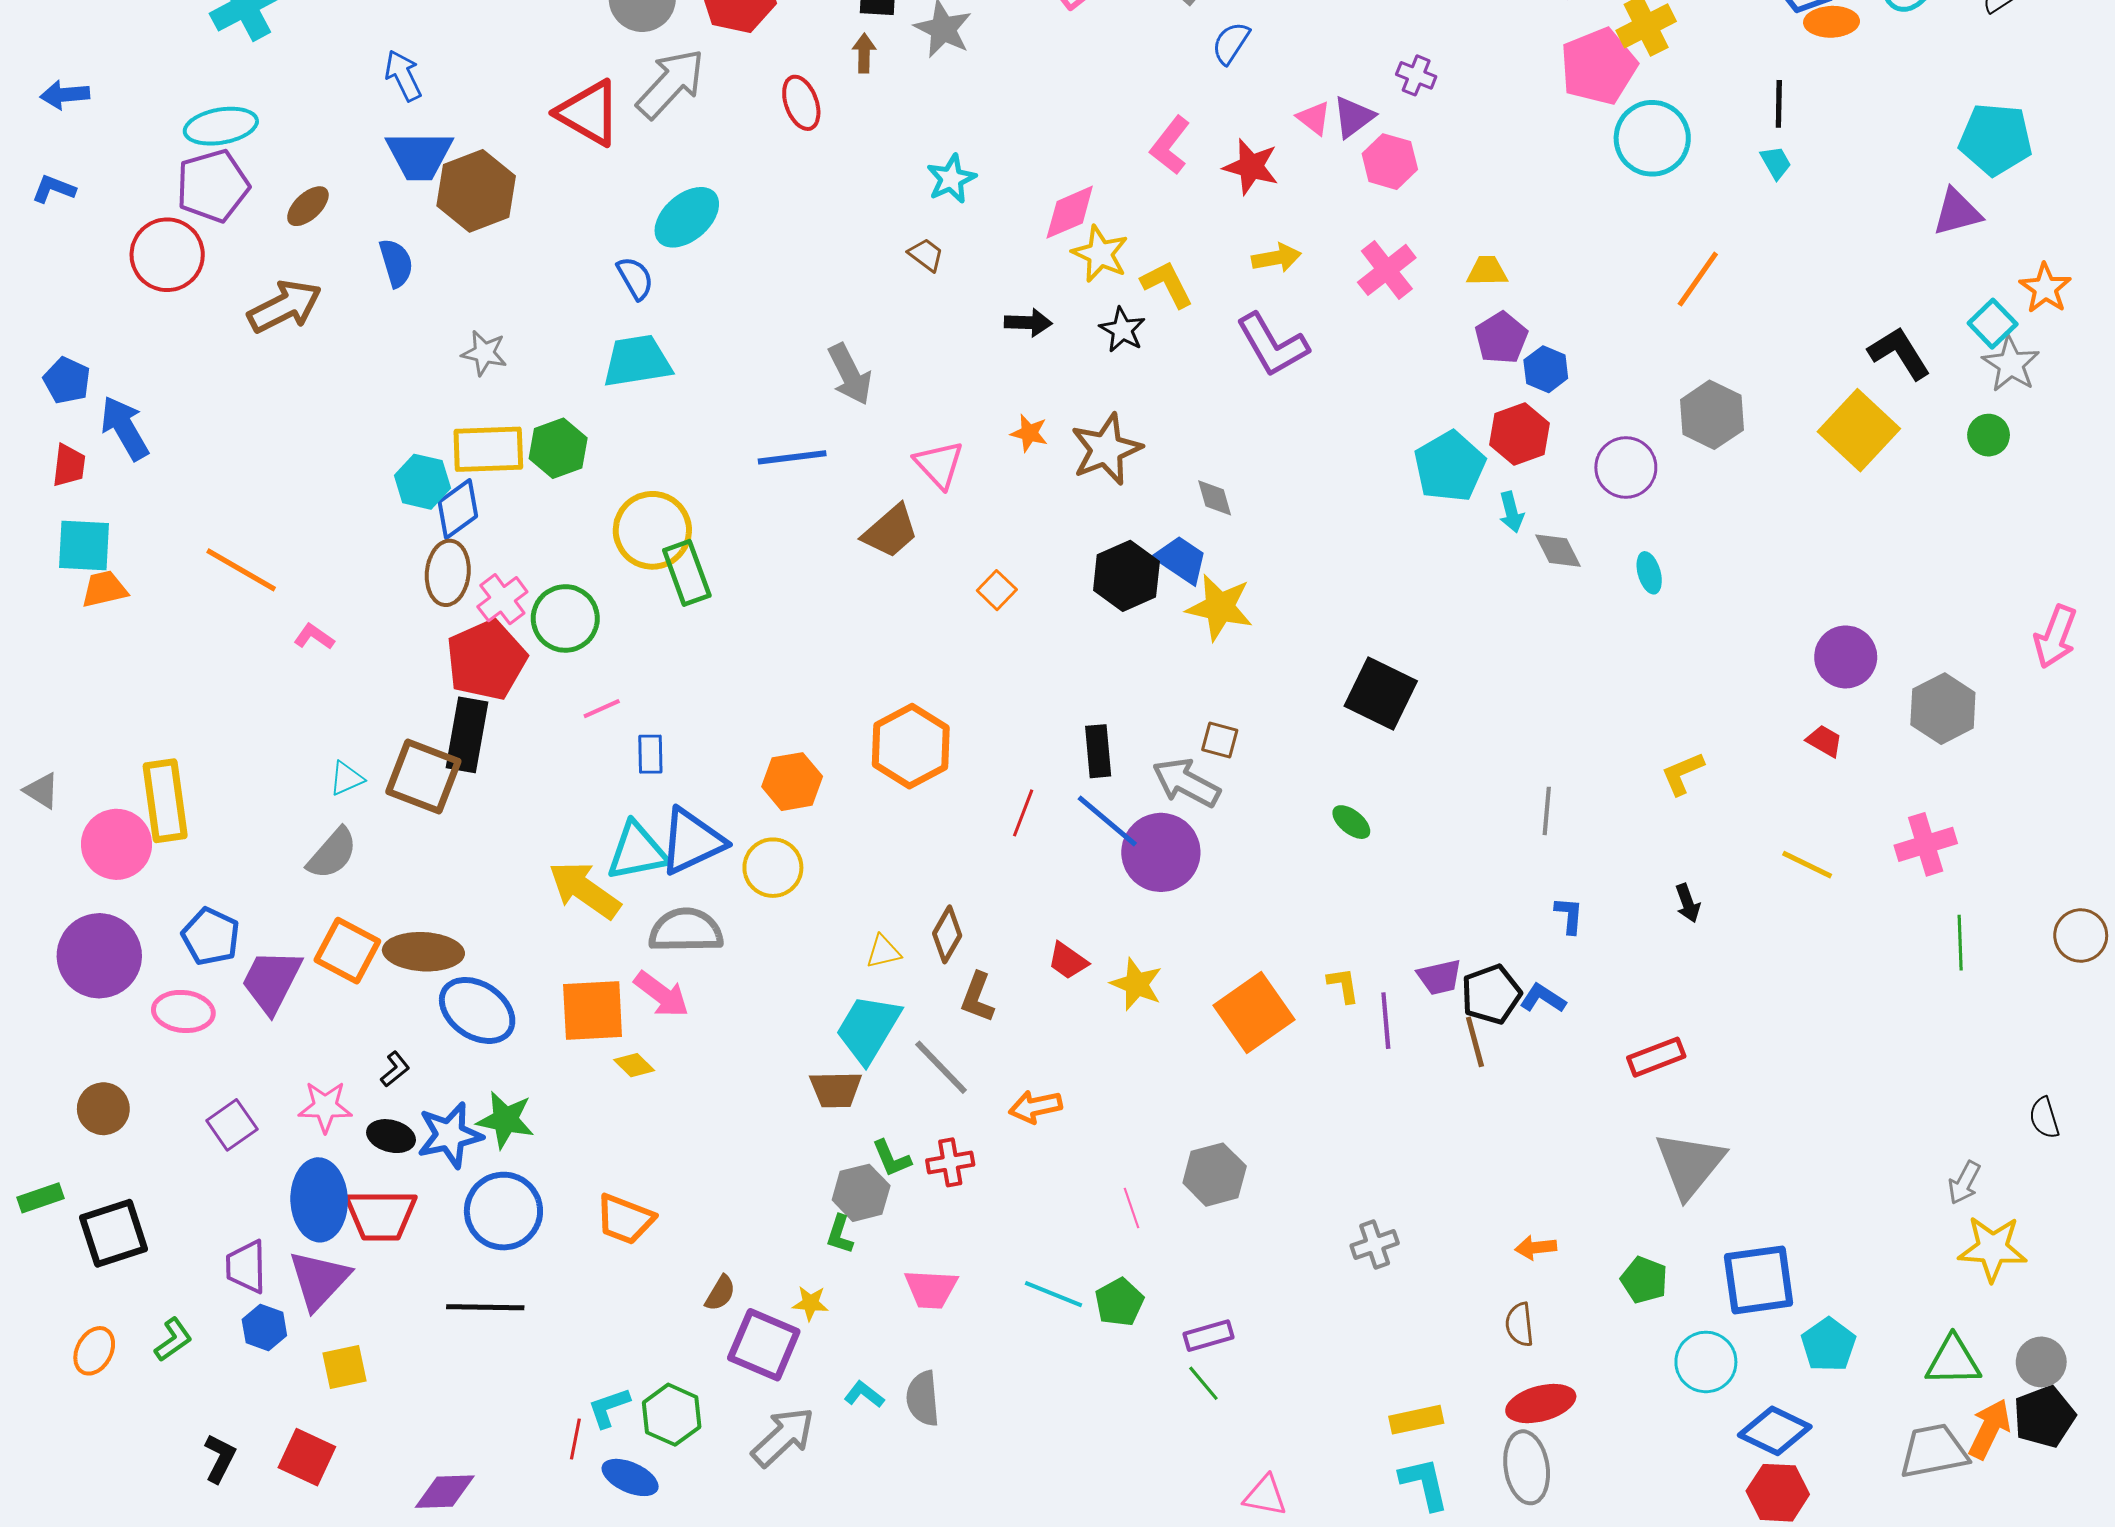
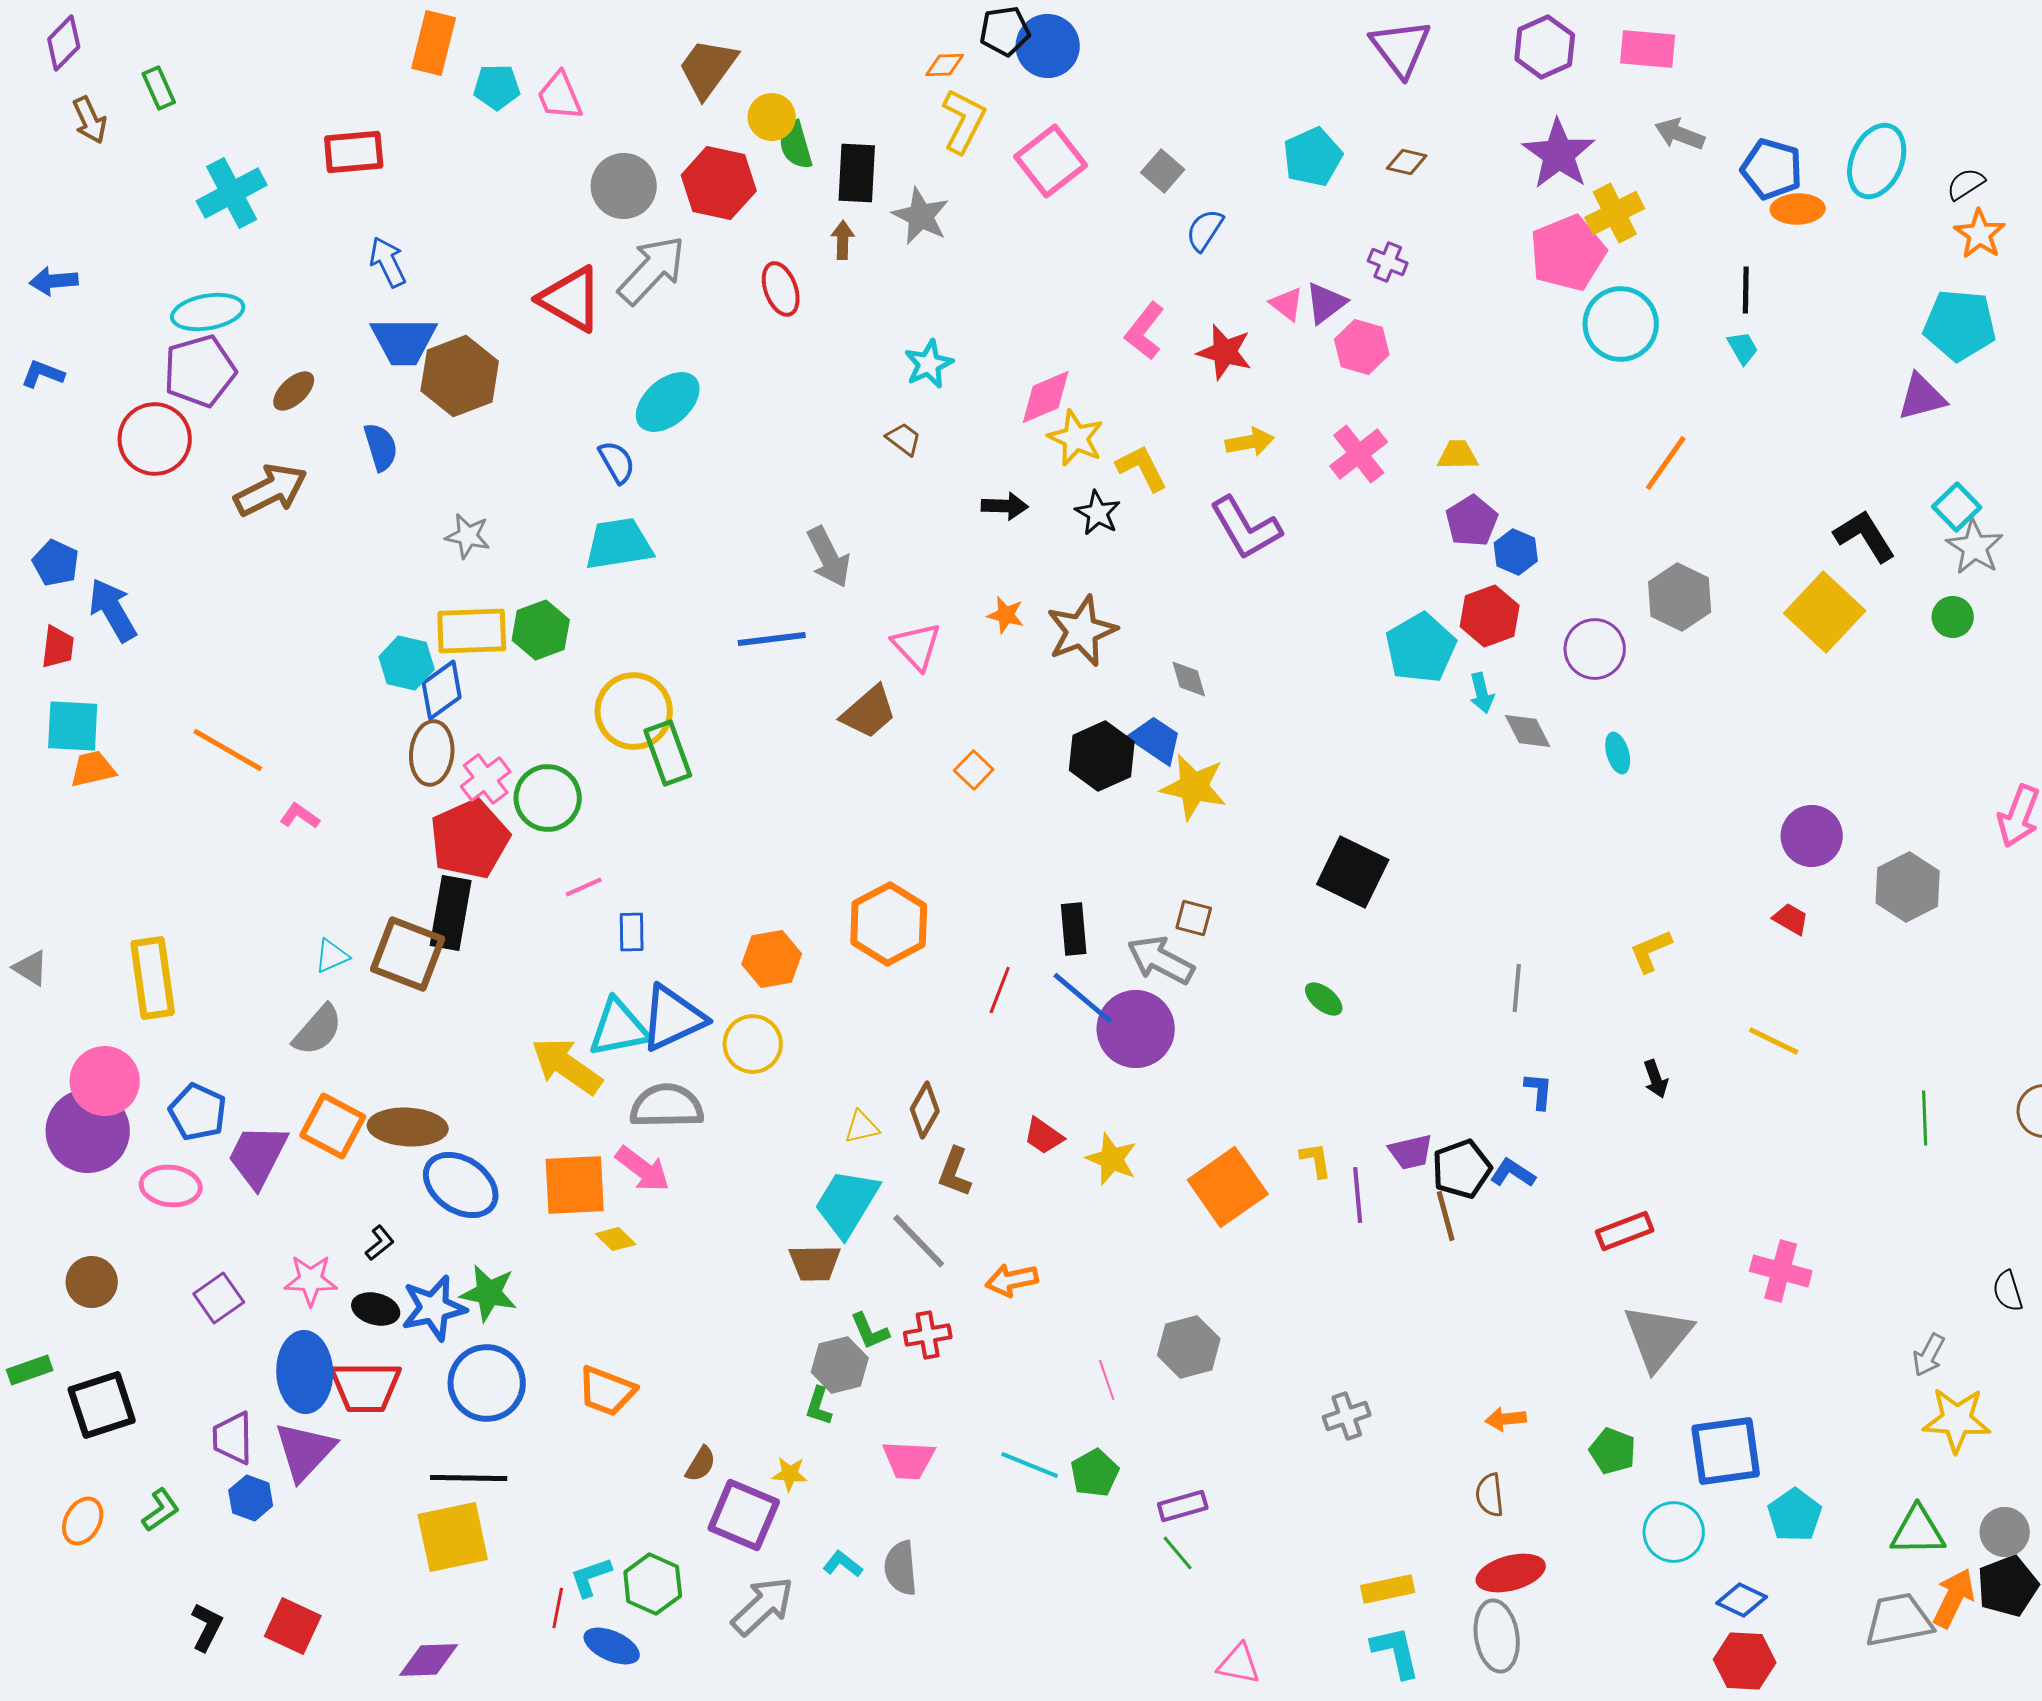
orange star: (2045, 288) -> (1980, 234), moved
pink circle: (116, 844) -> (105, 1081), moved
pink cross: (1926, 844) -> (1781, 1271), moved, turned 32
yellow square: (344, 1367) -> (453, 1537), moved, size x1.6
blue diamond: (1775, 1431) -> (1742, 1600), size x0.7

